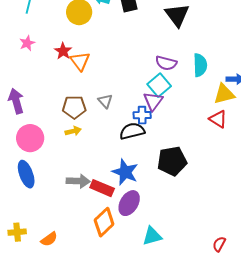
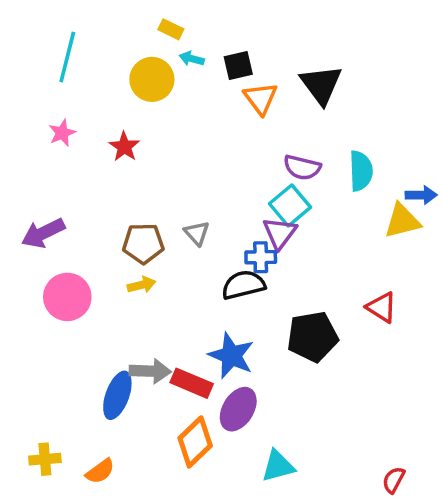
orange triangle: (80, 61) -> (261, 98), moved
purple arrow: (16, 101) -> (43, 233), turned -100
red triangle: (218, 119) -> (382, 307), moved
blue ellipse: (26, 174) -> (117, 395), moved, turned 40

